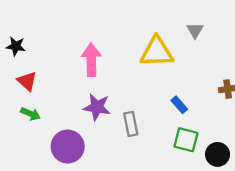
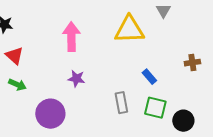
purple star: (97, 107) -> (76, 79), size x0.7
gray rectangle: (131, 124) -> (121, 103), moved

